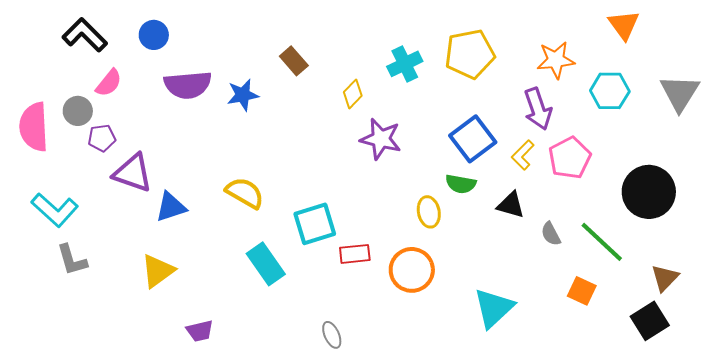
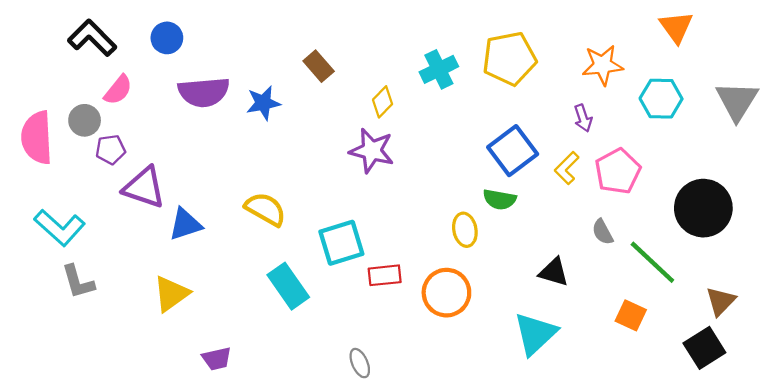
purple arrow: (538, 109) -> (583, 118), size x0.6
purple star: (381, 139) -> (372, 151), moved
black triangle: (511, 205) -> (554, 272), moved
gray semicircle: (551, 234) -> (603, 232), moved

